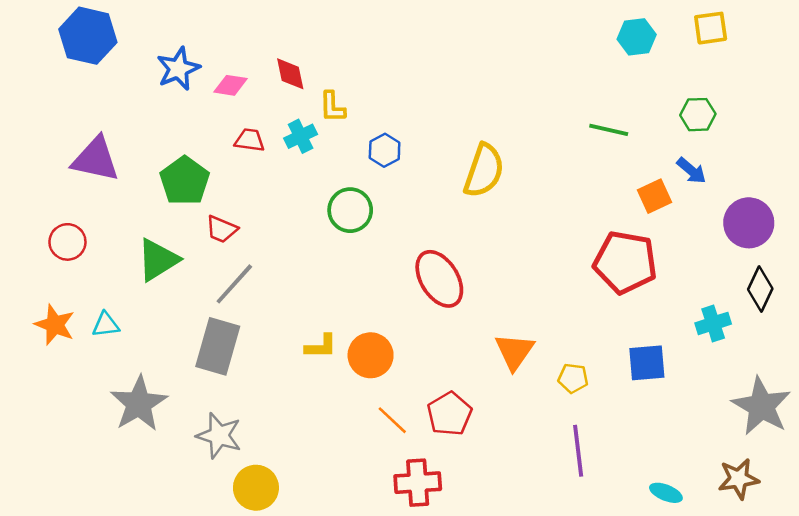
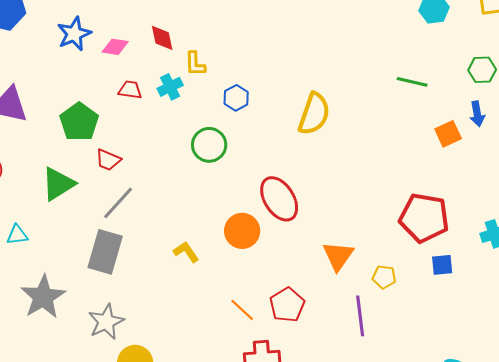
blue arrow: (691, 171) -> (477, 114), turned 40
red pentagon: (625, 262) -> (424, 218), moved
yellow L-shape: (321, 346) -> (186, 252), turned -124
orange circle: (371, 355) -> (242, 231), moved
blue square: (647, 363) -> (442, 265), size x0.7
gray star: (219, 435) -> (106, 322), turned 30
purple line: (578, 451) -> (360, 316), moved

